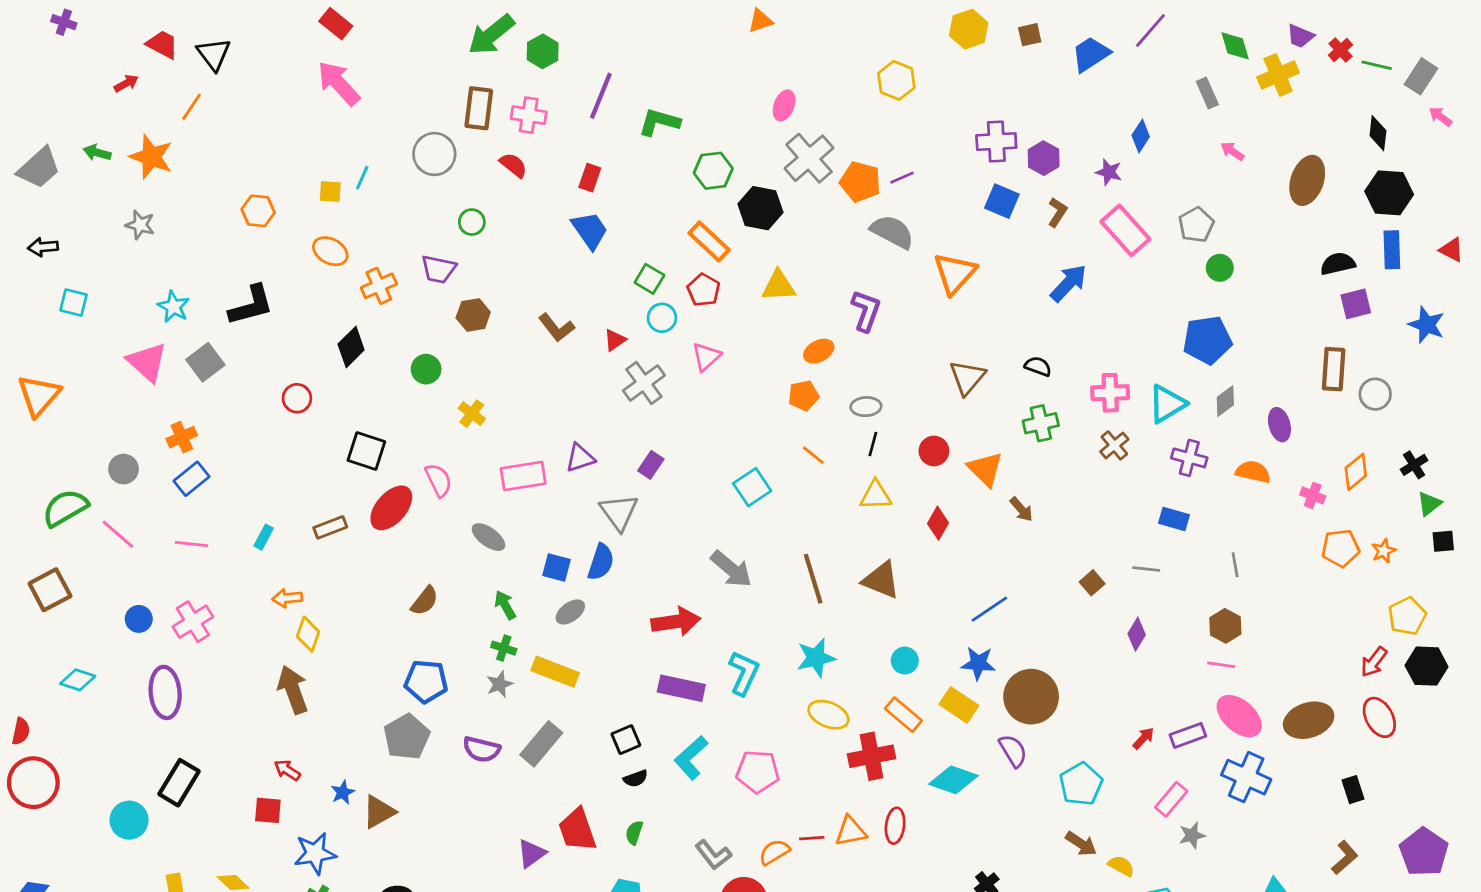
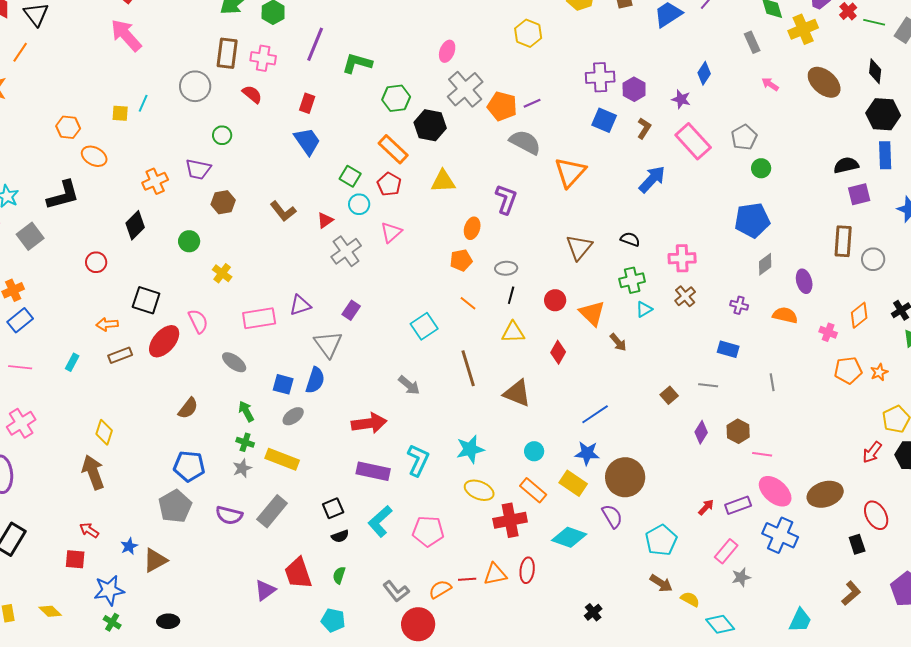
brown ellipse: (1307, 180) -> (824, 82), moved, turned -68
orange ellipse: (330, 251) -> (94, 156), moved
orange ellipse: (819, 351) -> (472, 228), turned -45
cyan triangle: (1167, 404) -> (644, 309), moved, size x0.6
purple cross: (1189, 458) -> (739, 305), size x0.7
gray arrow: (731, 569) -> (409, 385), size x0.7
brown line: (813, 579) -> (468, 368), moved
orange arrow: (287, 598) -> (107, 324), moved
brown hexagon: (1225, 626) -> (738, 431), moved
red ellipse: (1379, 717) -> (876, 515), moved

